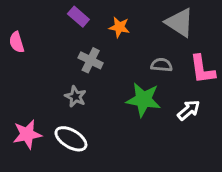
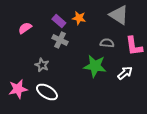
purple rectangle: (78, 17) -> (59, 21), moved
pink semicircle: (17, 42) -> (25, 28), moved, turned 72
gray star: (75, 97) -> (42, 65), moved

